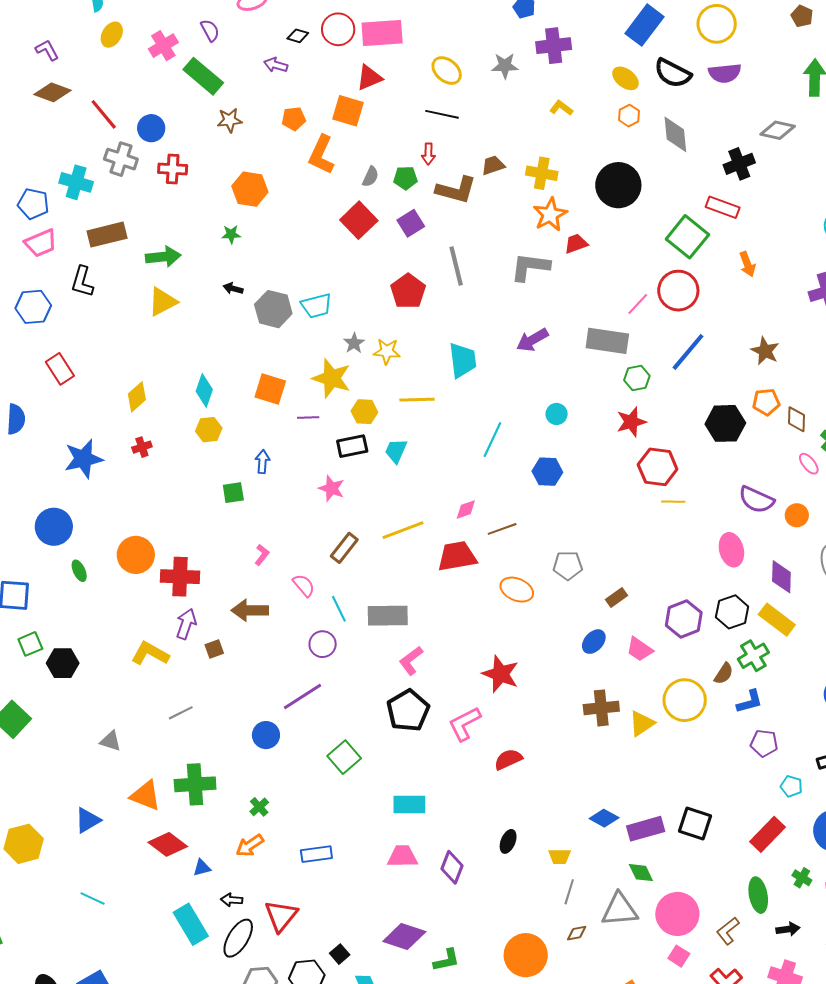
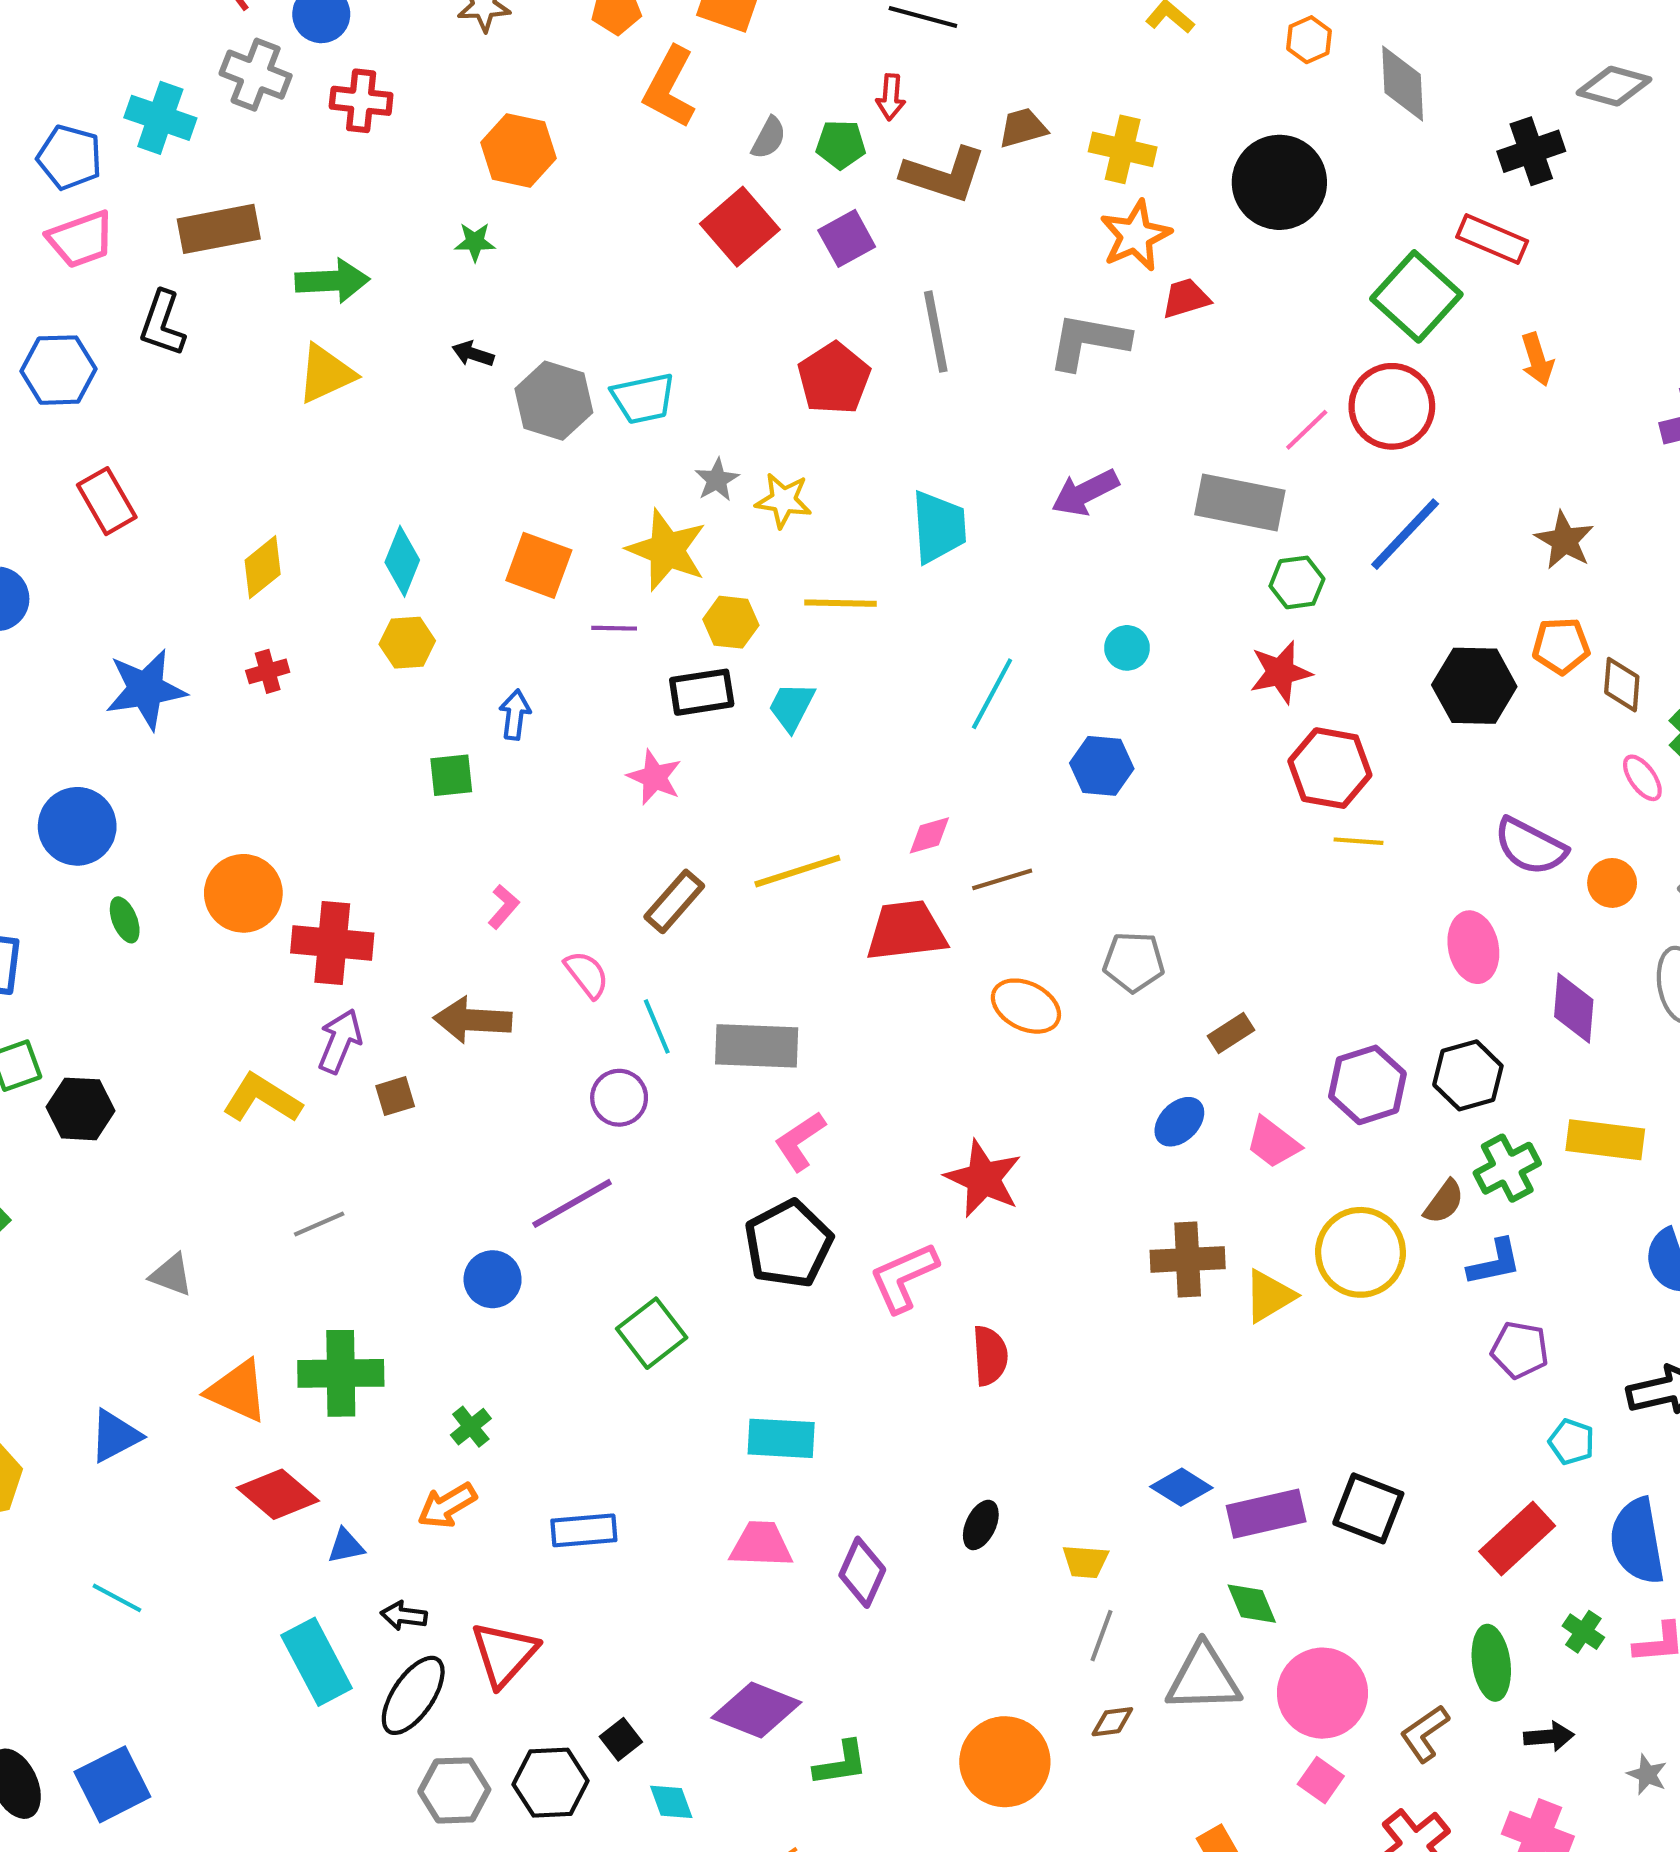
yellow rectangle: (777, 620) -> (1605, 1140), moved, turned -33
red semicircle: (508, 759) -> (990, 1356), turned 108

